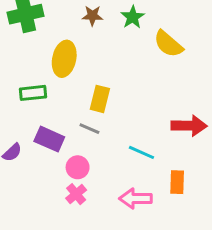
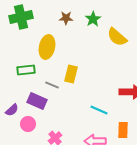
gray line: (89, 129) -> (52, 85), moved
pink circle: (78, 167) -> (28, 124), moved

